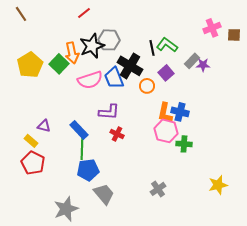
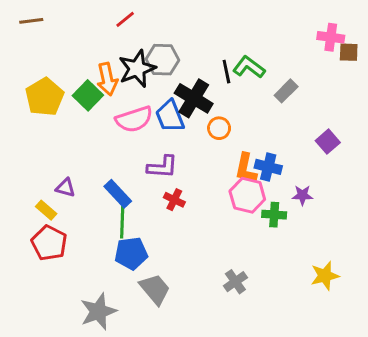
brown line: (21, 14) -> (31, 21), turned -63
pink cross: (212, 28) -> (331, 37), moved, turned 30
purple star: (203, 65) -> (302, 195), moved
purple square: (166, 73) -> (328, 142), moved

